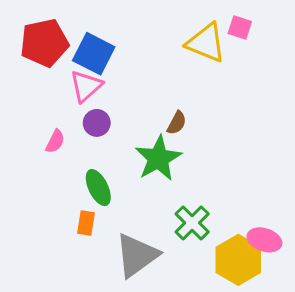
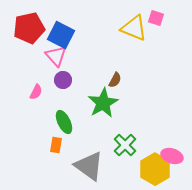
pink triangle: (86, 86) -> (56, 56), turned -30
gray triangle: (137, 255) -> (89, 166), turned -48

